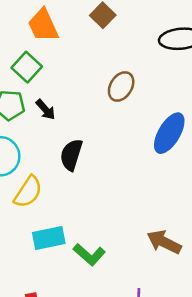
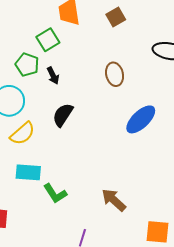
brown ellipse: (121, 87) -> (115, 74), turned -60

